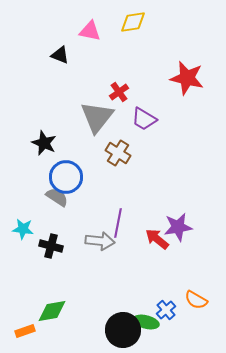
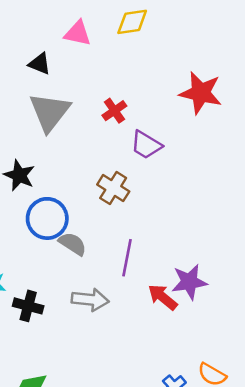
gray triangle: (97, 117) -> (50, 112), moved
gray semicircle: (57, 197) -> (73, 244), moved
purple line: (118, 223) -> (127, 258), moved

